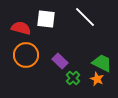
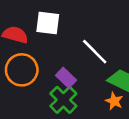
white line: (85, 17) -> (95, 52), moved
green cross: (73, 78) -> (63, 100), moved, size x1.5

